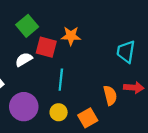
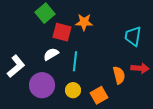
white semicircle: (24, 59) -> (51, 54), moved

